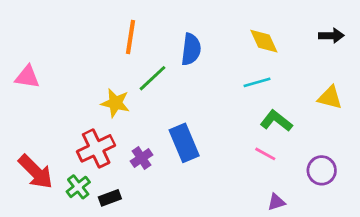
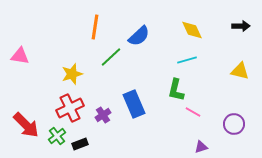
blue semicircle: (191, 49) -> (139, 36), turned 40
yellow star: (115, 103) -> (72, 74), moved, turned -30
green L-shape: (276, 121) -> (176, 90), moved, turned -115

